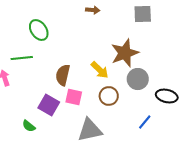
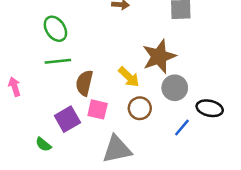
green line: (22, 58) -> (58, 61), moved
purple square: (49, 105) -> (67, 119), turned 30
blue line: (145, 122) -> (182, 128), moved

